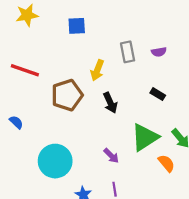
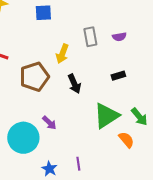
black rectangle: (158, 94) -> (118, 76), turned -48
purple arrow: (111, 156) -> (49, 123), moved

